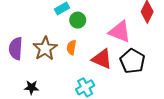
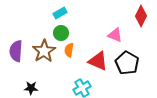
green circle: (78, 20) -> (61, 33), moved
pink triangle: (120, 32) -> (115, 35), size x0.7

